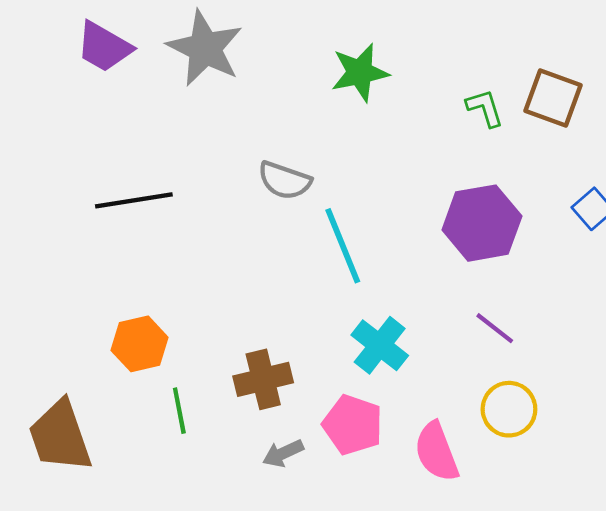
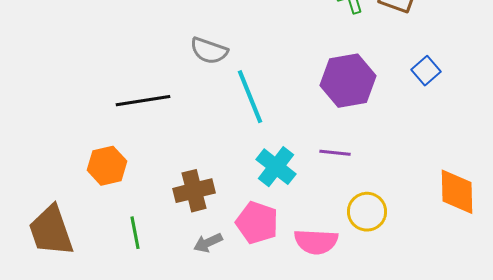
black line: (134, 200) -> (143, 101), moved
purple line: (495, 328) -> (335, 153), moved, turned -32
green line: (179, 411) -> (135, 233), moved
pink semicircle: (437, 452) -> (316, 242), turned -66

